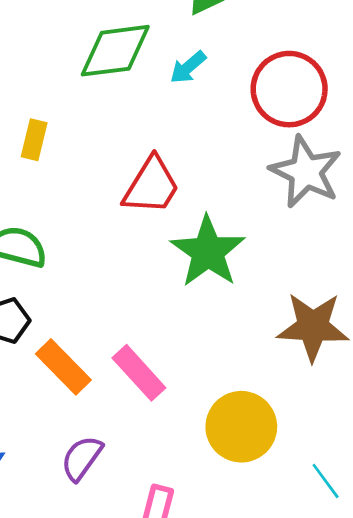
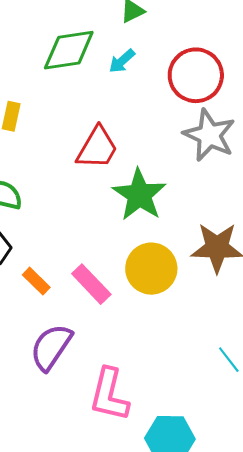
orange rectangle: (63, 367) -> (36, 281), size x0.7
yellow circle: (241, 427) -> (151, 269), moved
purple semicircle: (82, 458) -> (51, 347), size x1.4

